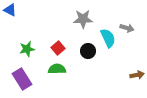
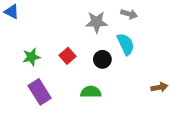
gray arrow: (127, 28) -> (129, 14), moved
green semicircle: (57, 69) -> (91, 92), moved
purple rectangle: (22, 79) -> (40, 92), moved

